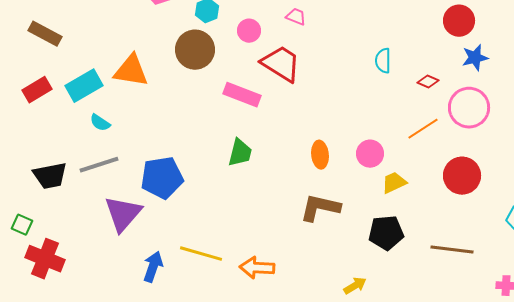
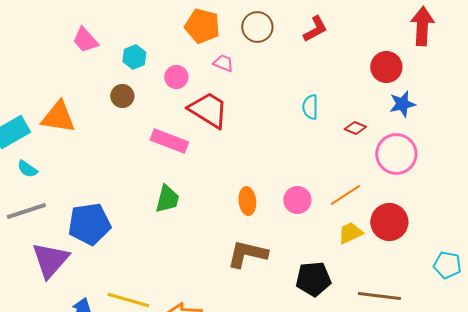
brown circle: (195, 50) -> (122, 96), size x0.6
orange line: (423, 129) -> (345, 195), moved
yellow trapezoid: (394, 183) -> (350, 233), moved

